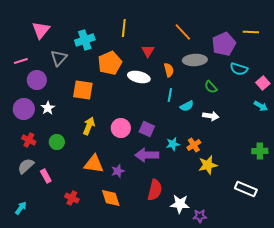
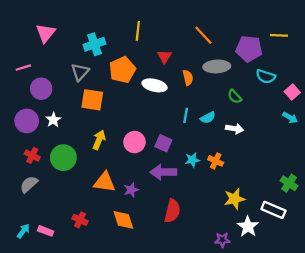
purple pentagon: (224, 44) -> (249, 49), turned 30
gray triangle: (59, 58) -> (80, 72), moved
cyan line: (170, 95) -> (186, 115), moved
green circle: (57, 142) -> (63, 158), size x1.5
orange cross: (194, 145) -> (216, 161), turned -32
green cross: (260, 151) -> (289, 183), moved, turned 35
yellow star: (208, 165) -> (235, 199), moved
pink rectangle: (46, 176) -> (46, 231), moved, turned -40
white star: (180, 204) -> (248, 227), moved, turned 30

